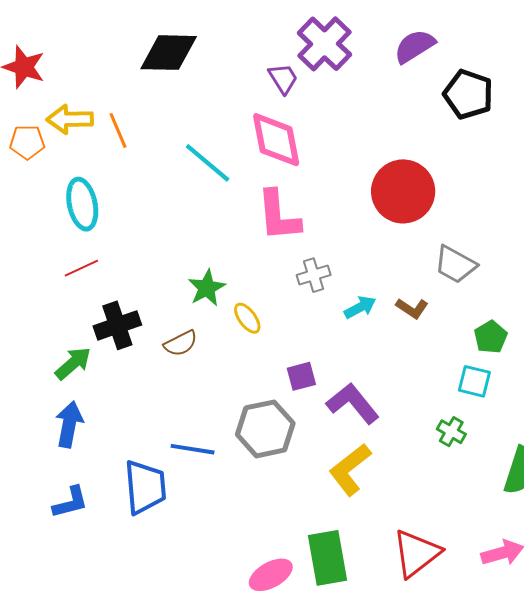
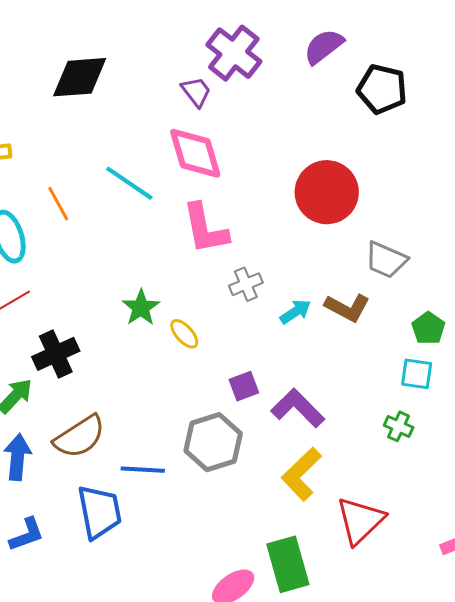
orange line: (118, 130) -> (58, 204), moved
brown L-shape: (412, 308) -> (347, 308), size x1.4
brown semicircle: (181, 343) -> (80, 437), moved, size x1.6
red triangle: (416, 553) -> (360, 521), moved

